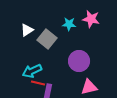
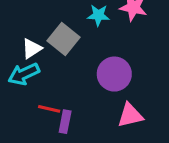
white triangle: (27, 30) -> (32, 49), moved
cyan arrow: (32, 71) -> (24, 74), moved

